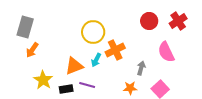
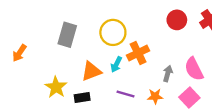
gray rectangle: (25, 27) -> (67, 35), moved
orange arrow: (32, 50) -> (19, 53), moved
pink semicircle: (166, 52) -> (194, 69), moved
purple line: (87, 85) -> (125, 94), moved

